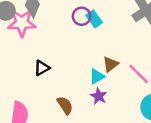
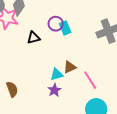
black triangle: (42, 68) -> (34, 38), moved
brown semicircle: (65, 105) -> (12, 89), moved

